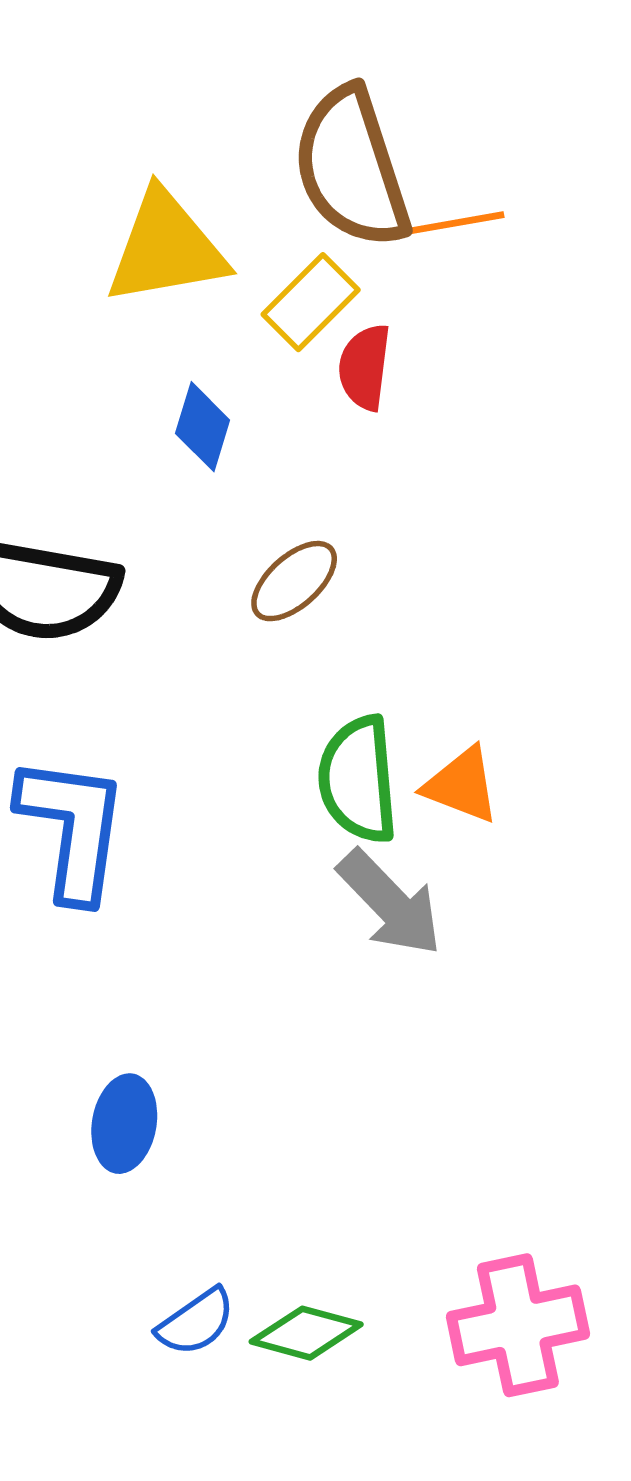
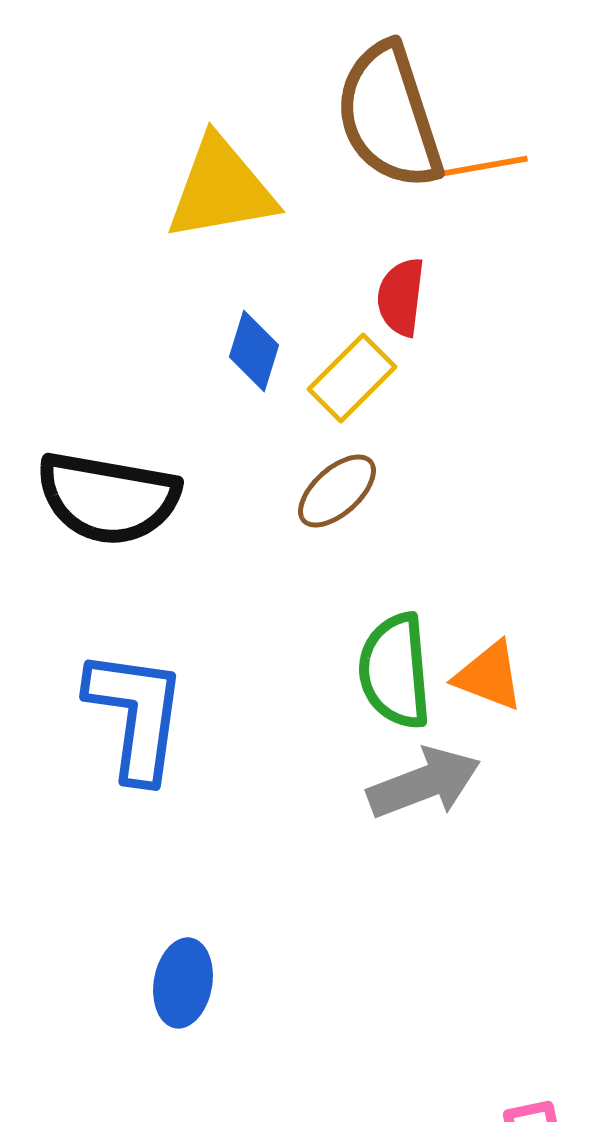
yellow rectangle: (311, 302) -> (352, 378), moved
gray arrow: (390, 903) -> (424, 783), turned -67

